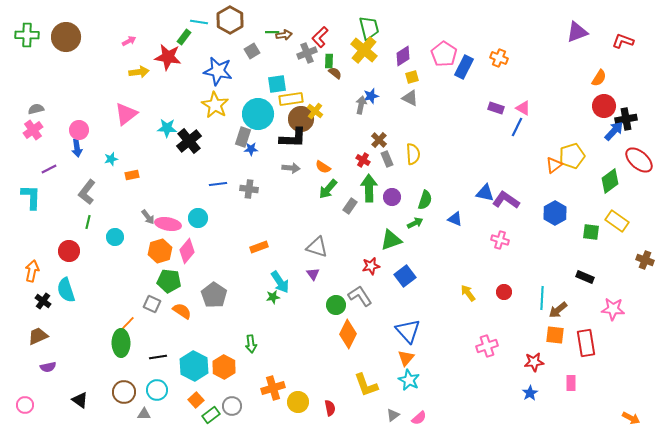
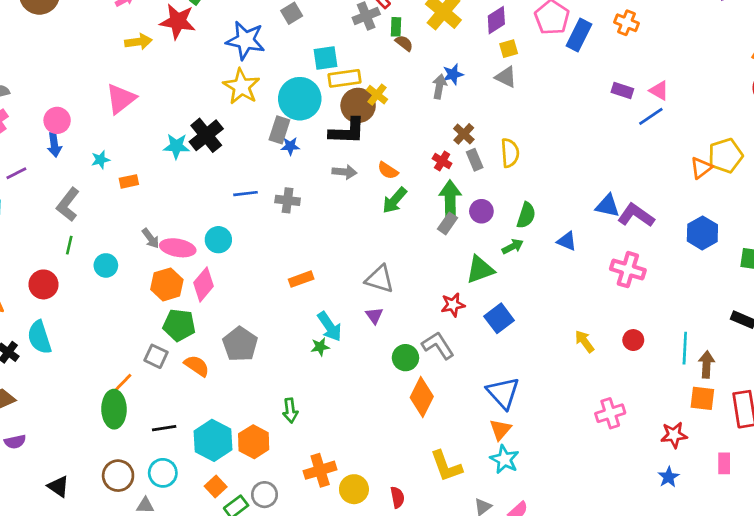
blue line: (517, 127) -> (651, 116), turned 30
cyan star: (167, 128) -> (176, 146), moved
gray rectangle: (350, 206) -> (448, 223), moved
pink cross: (500, 240) -> (628, 270), size x1.4
brown arrow: (558, 310) -> (706, 364), turned 132

